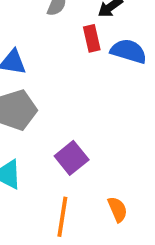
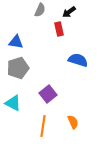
blue semicircle: (129, 51) -> (78, 60), moved

